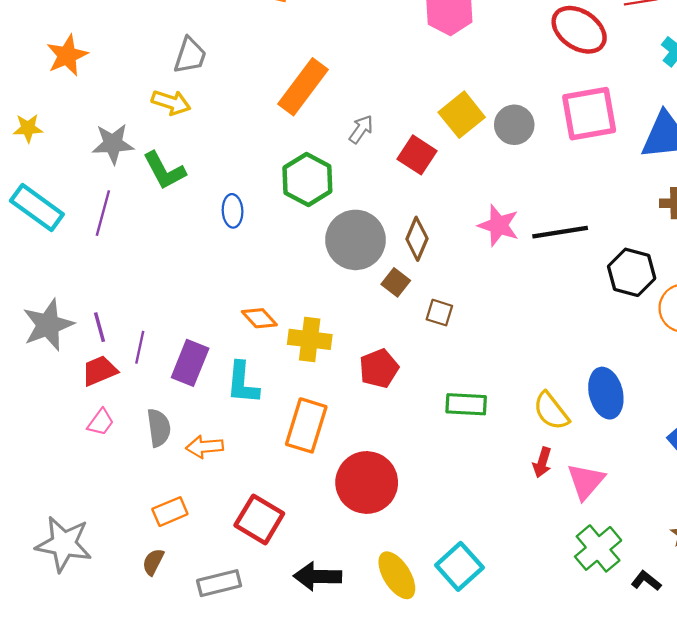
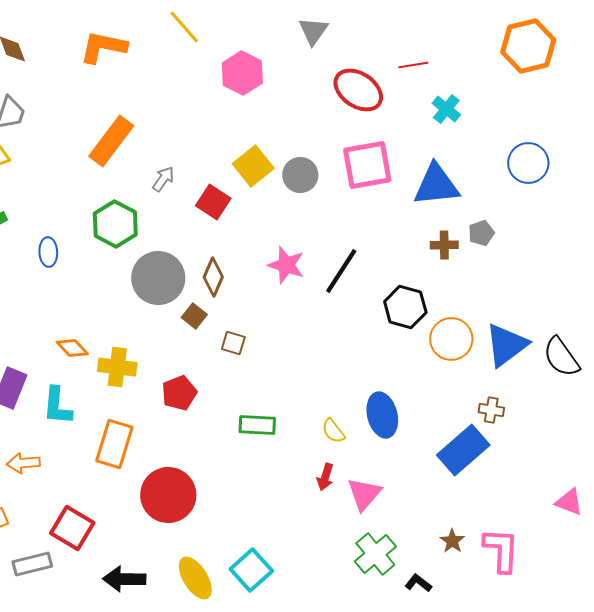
black line: (560, 232) -> (341, 271), turned -48
yellow semicircle: (551, 411) -> (333, 431), size x0.7
gray rectangle: (219, 583) -> (32, 564), moved

